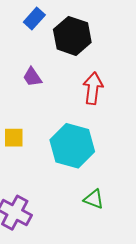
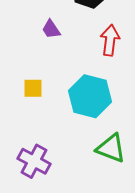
green triangle: (94, 199) -> (111, 148), size x1.5

